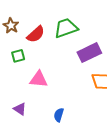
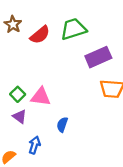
green square: (18, 56) -> (18, 94), moved, turned -32
pink triangle: (39, 79) -> (41, 97), moved

